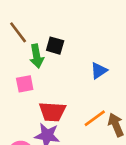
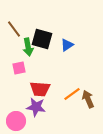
black square: (55, 46) -> (42, 39), size x1.5
blue triangle: (99, 71) -> (67, 45), moved

